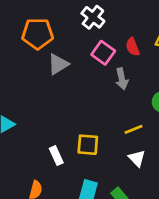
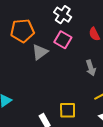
pink square: (103, 53) -> (63, 40), moved
gray arrow: (122, 79) -> (91, 68), moved

